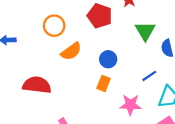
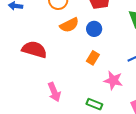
blue circle: (108, 59) -> (94, 29), moved

